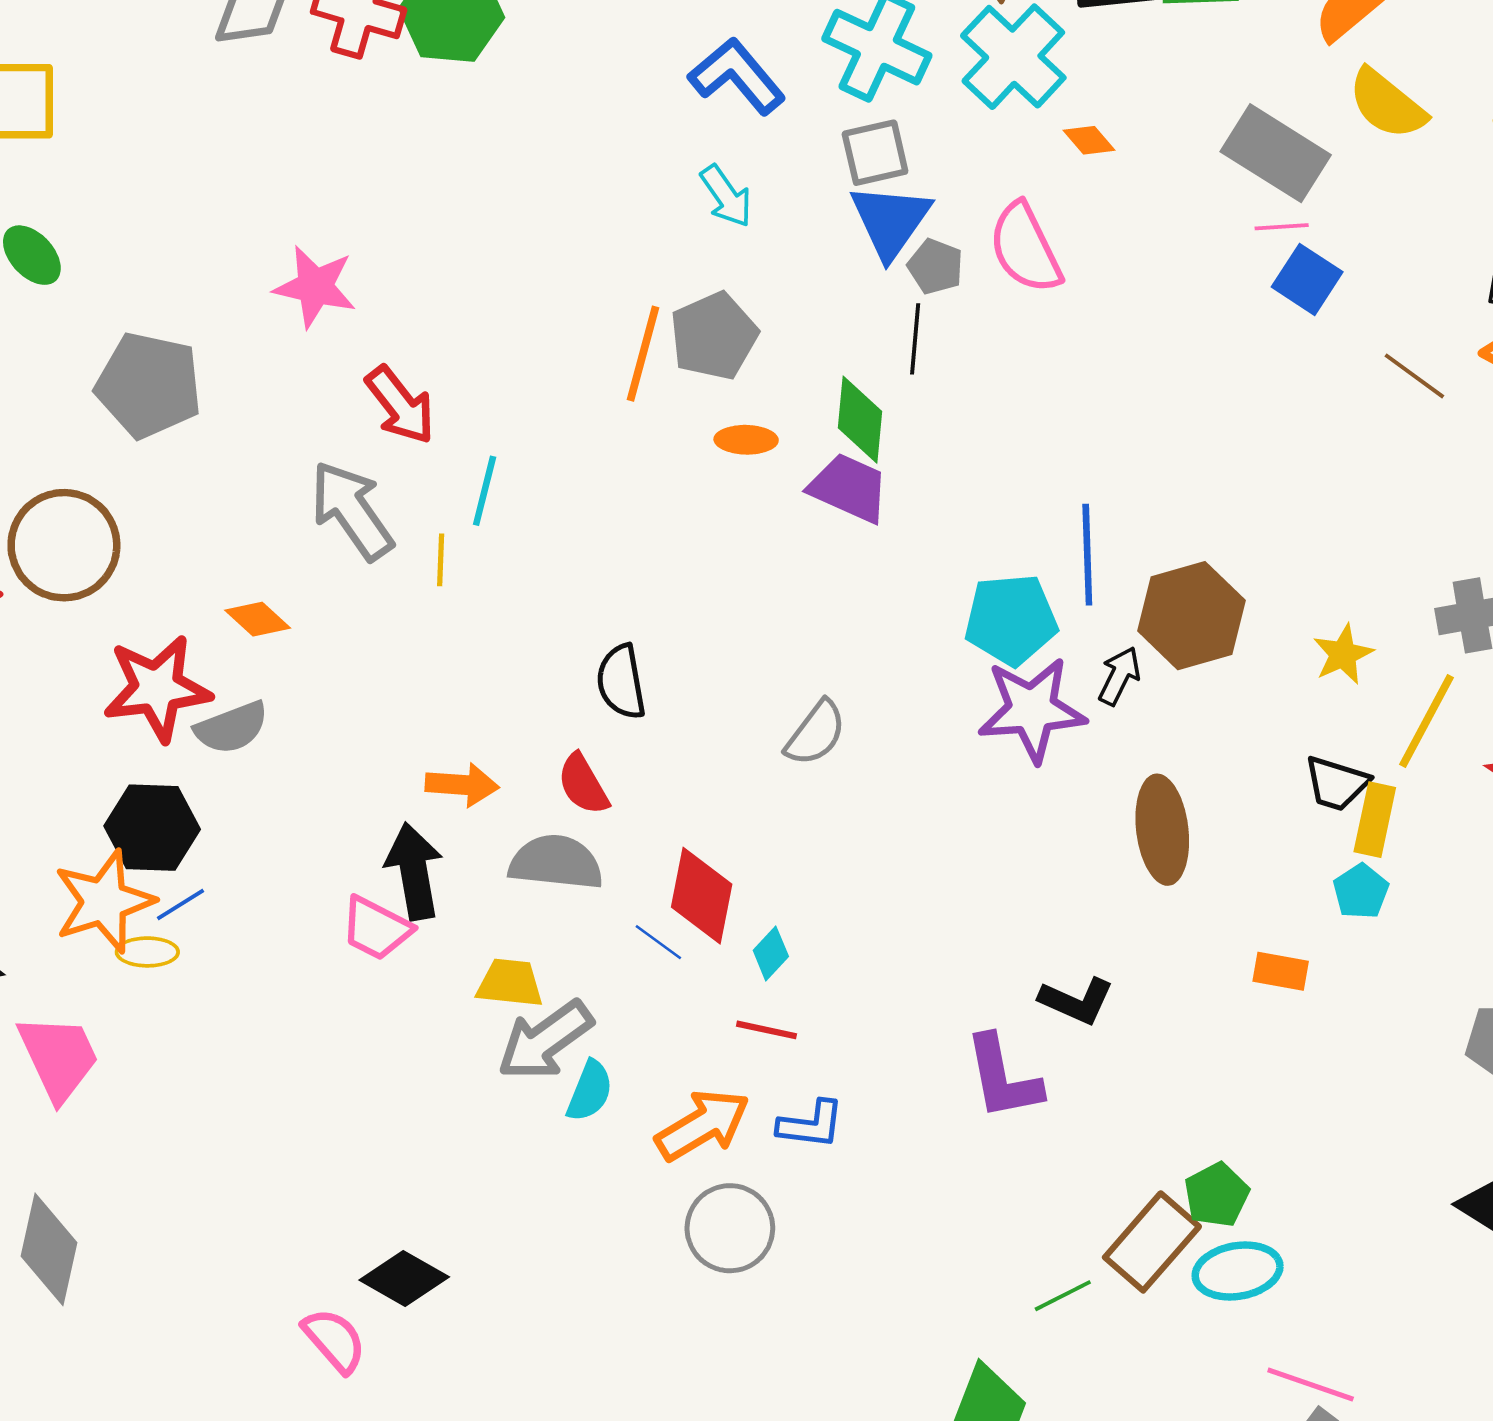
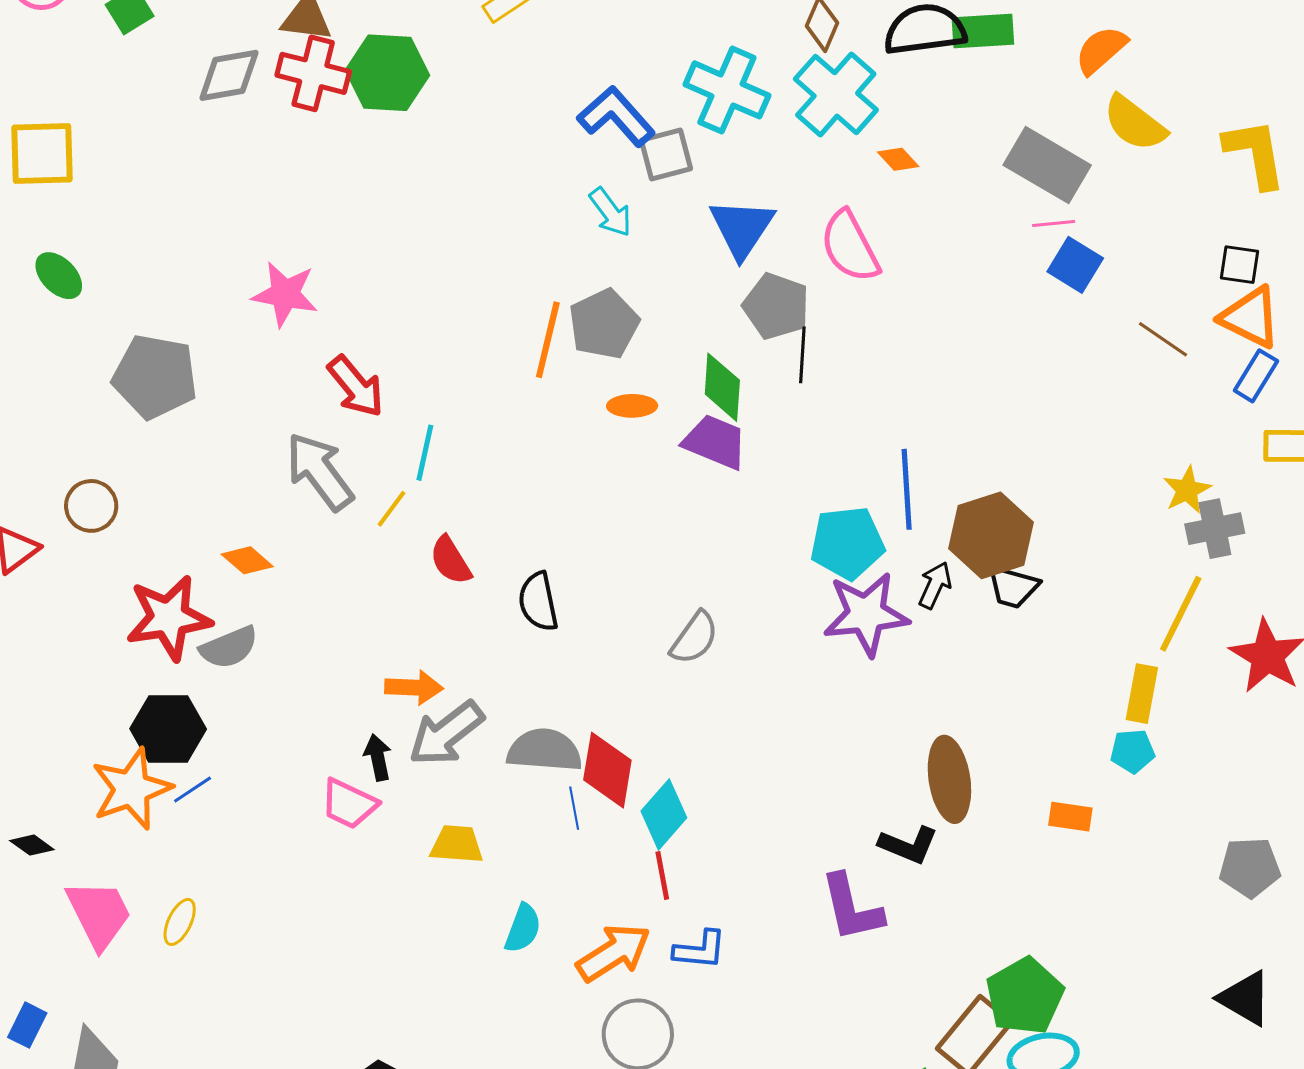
gray square: (875, 153) -> (666, 154), moved
gray pentagon: (935, 266) -> (776, 306), moved, size x1.5
black line: (915, 339) -> (802, 355), moved
brown circle: (64, 545) -> (91, 506), size x0.6
yellow line: (441, 560) -> (392, 509), turned 36
yellow star: (1343, 654) -> (1187, 490), moved
black trapezoid: (1336, 783) -> (1013, 587), moved
red semicircle: (583, 784) -> (451, 560), moved
brown ellipse: (1162, 830) -> (949, 779), moved
gray semicircle: (556, 862) -> (544, 750), moved
black arrow: (414, 871) -> (378, 757), size x0.6
cyan pentagon: (1361, 891) -> (1132, 751), turned 30
blue line: (658, 942) -> (574, 808), turned 45
yellow ellipse: (147, 952) -> (180, 922), moved, turned -63
cyan diamond: (771, 953) -> (664, 814), size x1.6
red line: (766, 1030) -> (662, 875), turned 69
gray arrow: (545, 1040) -> (446, 733), moved
green pentagon: (1217, 1195) -> (1025, 996), size x1.5

